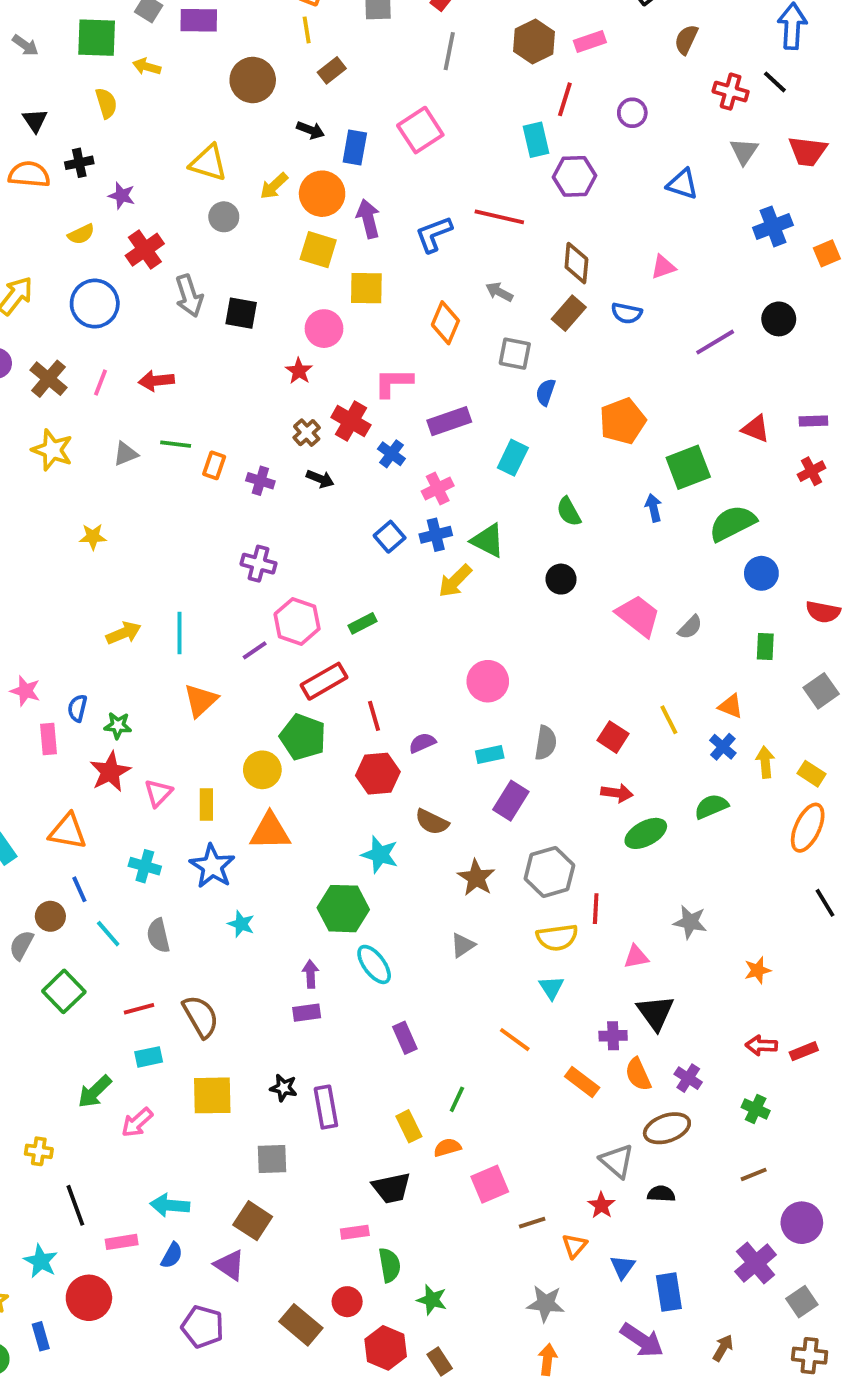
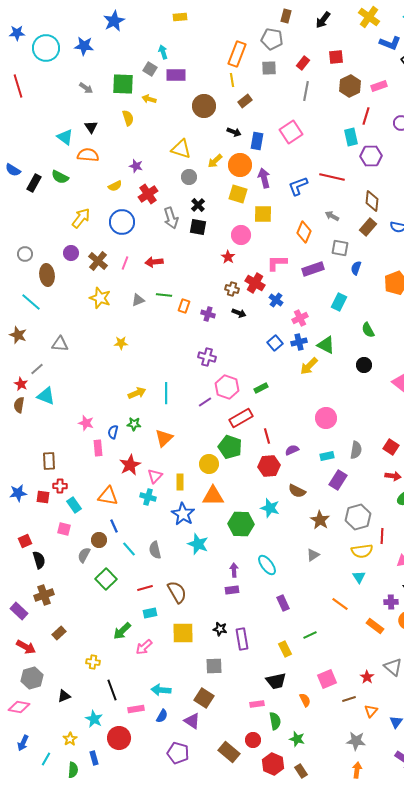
black cross: (79, 163) -> (198, 205), moved, turned -32
purple rectangle: (449, 421) -> (313, 269), moved
brown cross: (307, 433) -> (232, 289), turned -32
orange triangle: (201, 700) -> (164, 438), moved
green star: (118, 726) -> (134, 424), moved
cyan cross: (145, 866) -> (148, 497), moved
green hexagon: (343, 909) -> (241, 524), moved
cyan star: (241, 924) -> (198, 544), size x1.5
green line: (457, 1099) -> (310, 635), turned 40
orange semicircle: (447, 1148) -> (305, 700), moved, turned 80
red star: (601, 1205) -> (367, 677), moved

